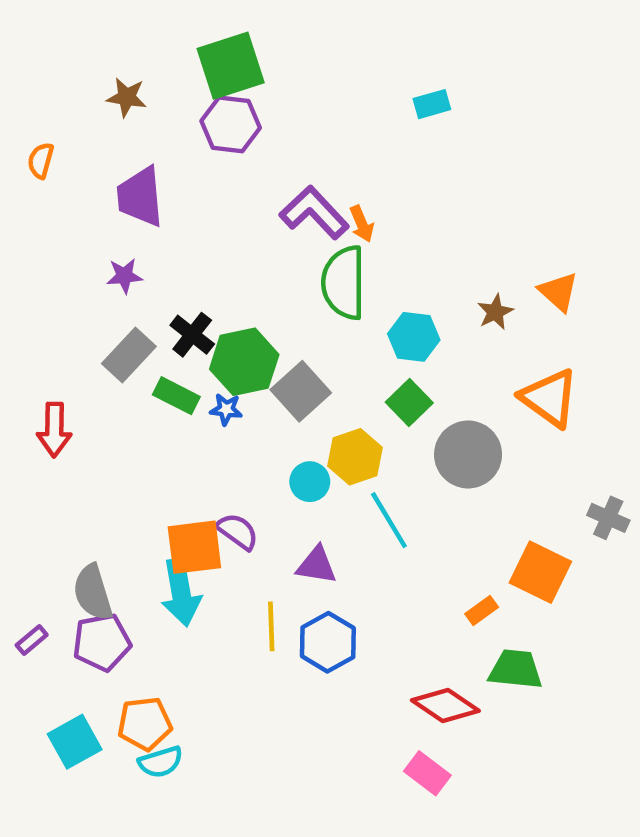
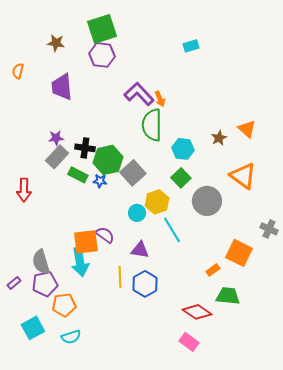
purple star: (124, 276) -> (56, 138), moved
black cross: (192, 335) -> (85, 148), turned -30
orange pentagon: (145, 724) -> (64, 305), moved

